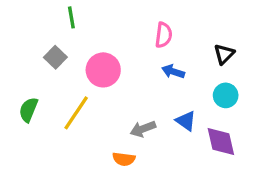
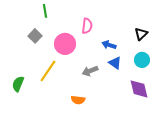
pink semicircle: (164, 35) -> (87, 26), moved
green semicircle: (28, 110) -> (18, 84), moved
blue triangle: (186, 121) -> (115, 63), moved
gray arrow: (143, 129) -> (90, 71), moved

